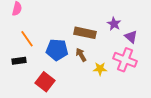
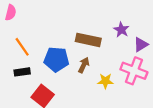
purple triangle: (131, 37) -> (141, 45), turned 48
brown arrow: (81, 55) -> (84, 65), turned 56
black rectangle: (19, 61) -> (22, 72), moved

